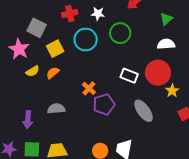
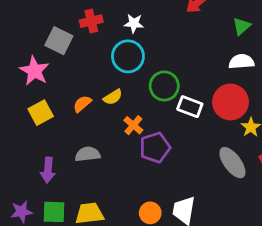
red cross: (70, 14) -> (91, 21), moved
white star: (98, 14) -> (134, 23), moved
green circle: (120, 33) -> (164, 86), moved
yellow square: (55, 49) -> (41, 113), moved
yellow semicircle: (33, 71) -> (113, 97), moved
gray ellipse: (144, 111) -> (232, 163), moved

